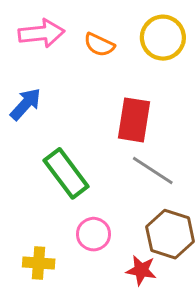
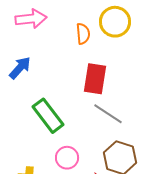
orange semicircle: (99, 45) -> (83, 34), moved, turned -120

